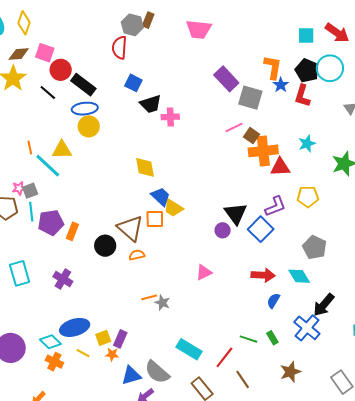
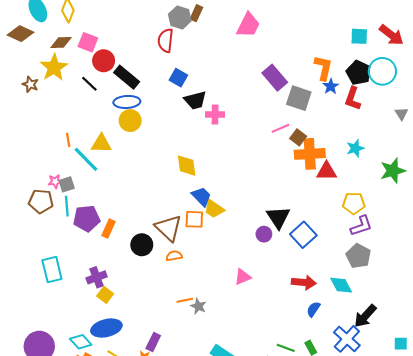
pink trapezoid: (199, 29) -> (248, 25), turned -72
purple L-shape: (275, 206) -> (361, 226), moved
purple cross: (63, 279) -> (97, 277), turned 36
yellow square: (103, 338) -> (105, 295), moved, turned -35

